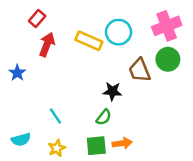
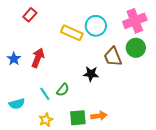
red arrow: (47, 44) -> (38, 58), moved
green semicircle: (104, 117) -> (63, 90), moved
cyan semicircle: (21, 140) -> (17, 104), moved

